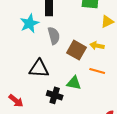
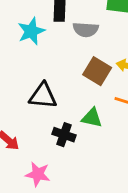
gray semicircle: (54, 36) -> (86, 30), moved, turned 108

